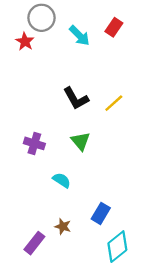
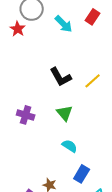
cyan semicircle: (62, 180) -> (70, 146), moved

